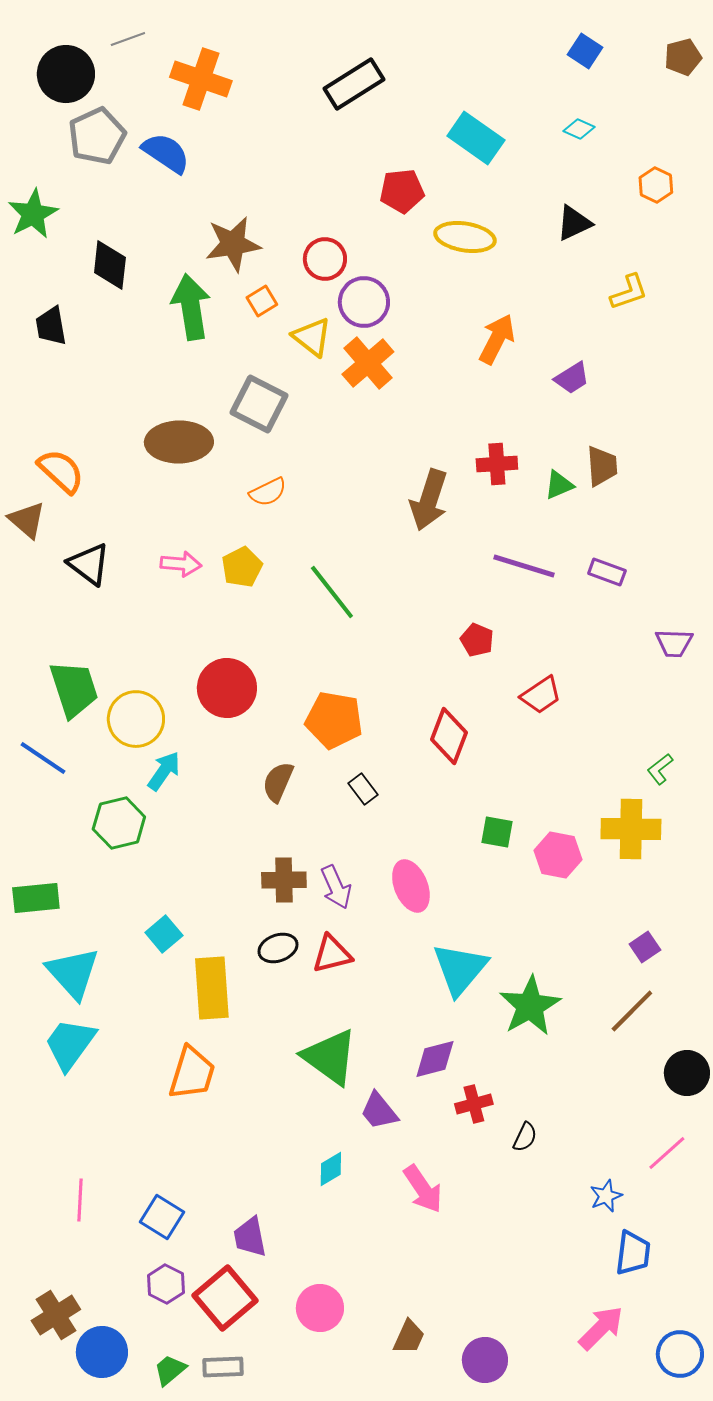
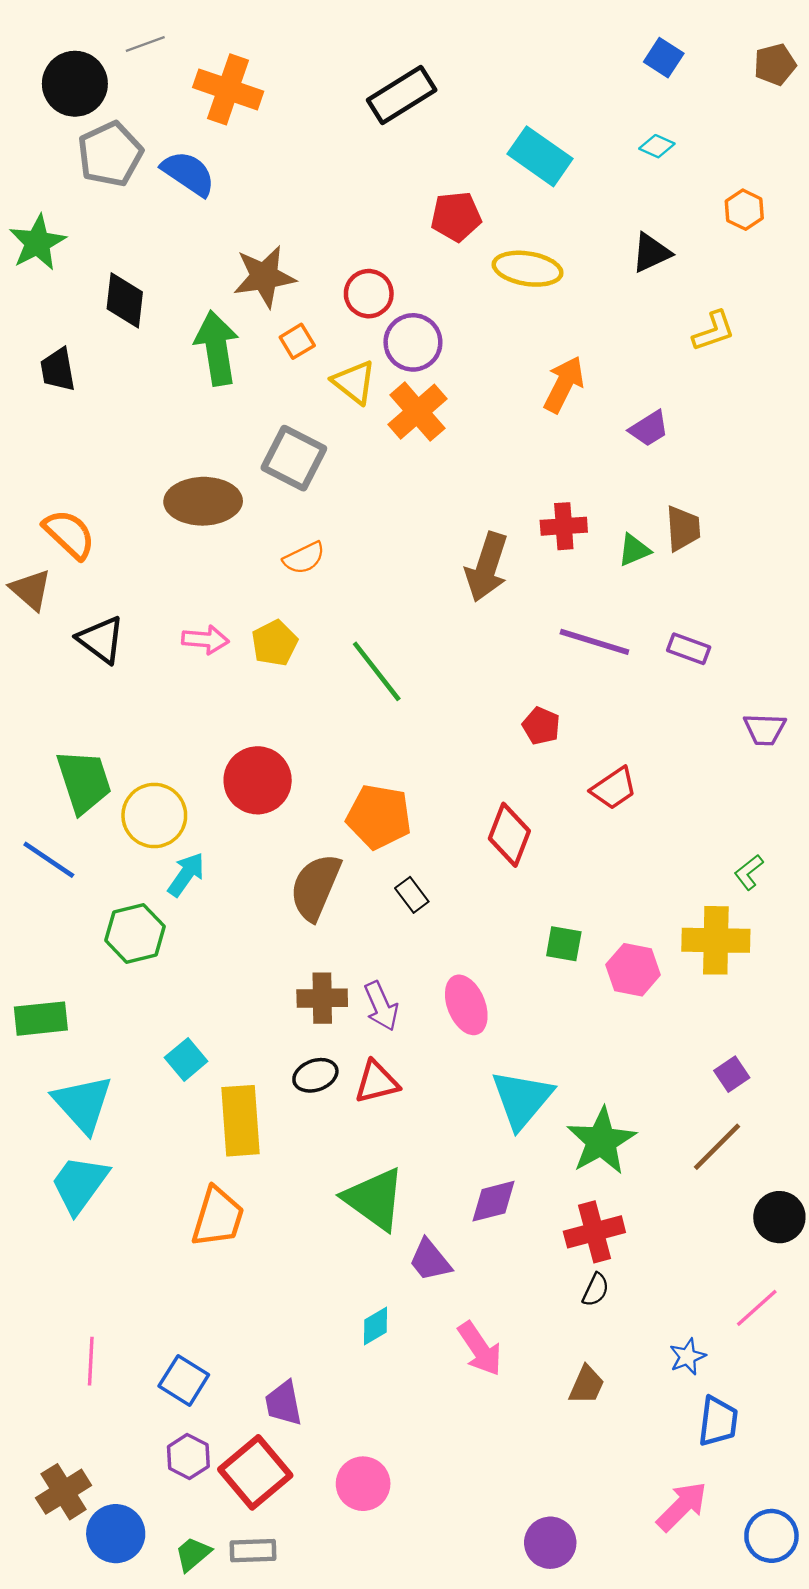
brown semicircle: (278, 782) -> (315, 887), size x1.5
red cross: (474, 1104) -> (594, 1232), moved, size x1.4
brown trapezoid: (409, 1337) -> (587, 1385), moved

